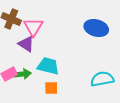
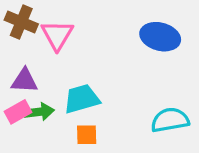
purple triangle: (26, 44) -> (25, 81), moved, turned -30
cyan trapezoid: (48, 66) -> (82, 99), turned -30

